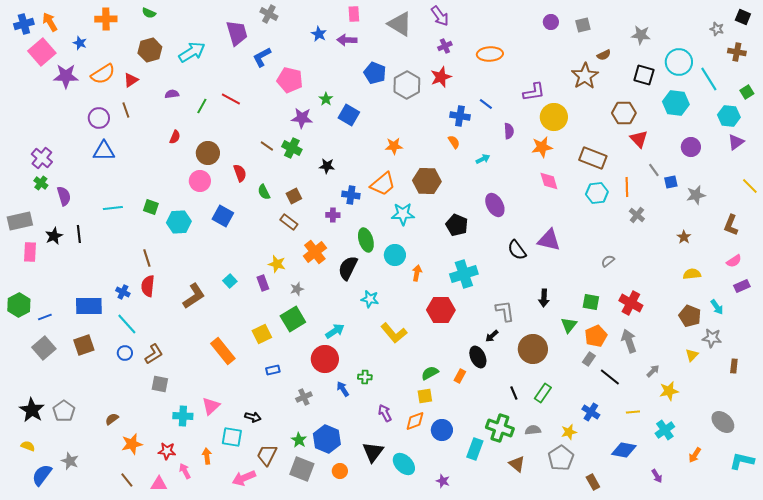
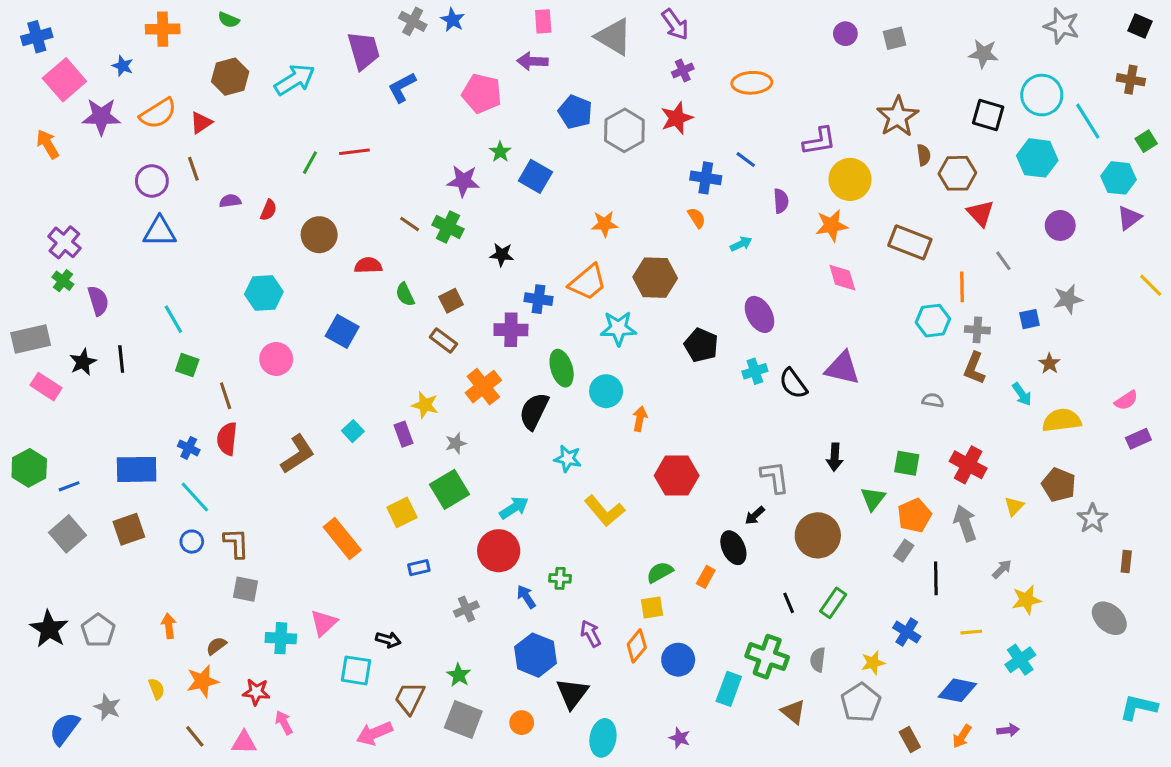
orange arrow: (50, 22) -> (48, 144), moved
gray star: (717, 29) -> (1062, 26), moved, size x1.6
blue star: (319, 34) -> (453, 20), moved
brown semicircle: (604, 55) -> (924, 155), moved, turned -72
pink pentagon: (290, 80) -> (482, 94), moved
purple semicircle: (172, 94) -> (230, 201), moved
red line: (231, 99) -> (354, 152), turned -36
red semicircle: (240, 173) -> (368, 265), turned -72
pink circle: (200, 181) -> (276, 359), moved
blue square: (671, 182) -> (1030, 319), moved
cyan hexagon: (597, 193) -> (933, 321), moved
green square: (151, 207) -> (187, 365), moved
cyan line: (113, 208) -> (173, 319), turned 66
purple cross: (333, 215) -> (511, 330), size x1.5
gray cross: (637, 215) -> (977, 330), turned -35
cyan hexagon: (179, 222) -> (264, 293), moved
brown L-shape: (731, 225) -> (974, 368), moved
pink rectangle: (30, 252) -> (46, 387), turned -60
gray semicircle: (608, 261) -> (933, 400), turned 48
cyan cross: (464, 274) -> (755, 371), moved, size x0.6
yellow semicircle: (692, 274) -> (1062, 420), size x1.4
cyan arrow: (717, 307) -> (1022, 394), moved
gray star: (712, 338) -> (1092, 519), turned 30
brown L-shape: (154, 354) -> (236, 543), turned -60
yellow triangle: (692, 355) -> (1014, 506), moved
black line: (610, 377) -> (936, 578), turned 50
brown semicircle: (112, 419) -> (216, 646), moved
orange diamond: (415, 421) -> (637, 646), turned -30
gray ellipse: (723, 422) -> (1109, 618), moved
gray semicircle: (533, 430) -> (818, 660), turned -77
blue hexagon: (327, 439) -> (535, 655), moved
yellow semicircle: (28, 446) -> (156, 689), moved, turned 48
orange arrow: (695, 455) -> (962, 736), moved
orange arrow: (207, 456) -> (169, 626), moved
cyan ellipse: (404, 464) -> (603, 738), moved, turned 55
purple arrow: (657, 476) -> (1008, 730), turned -64

